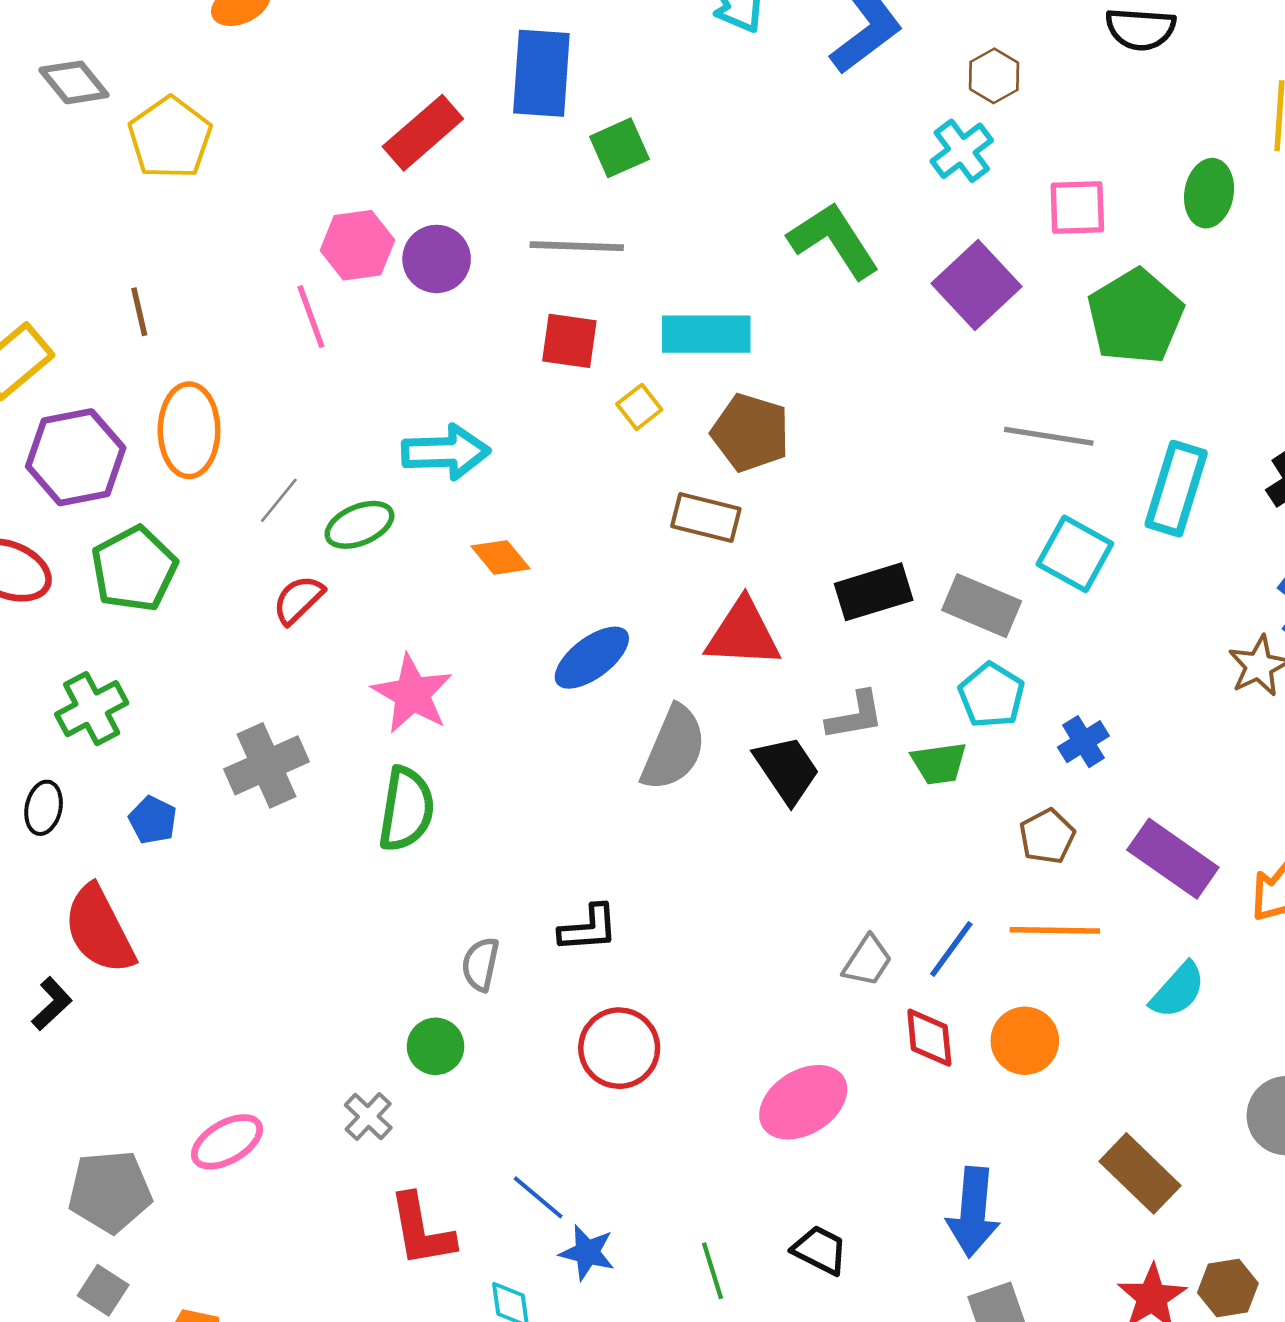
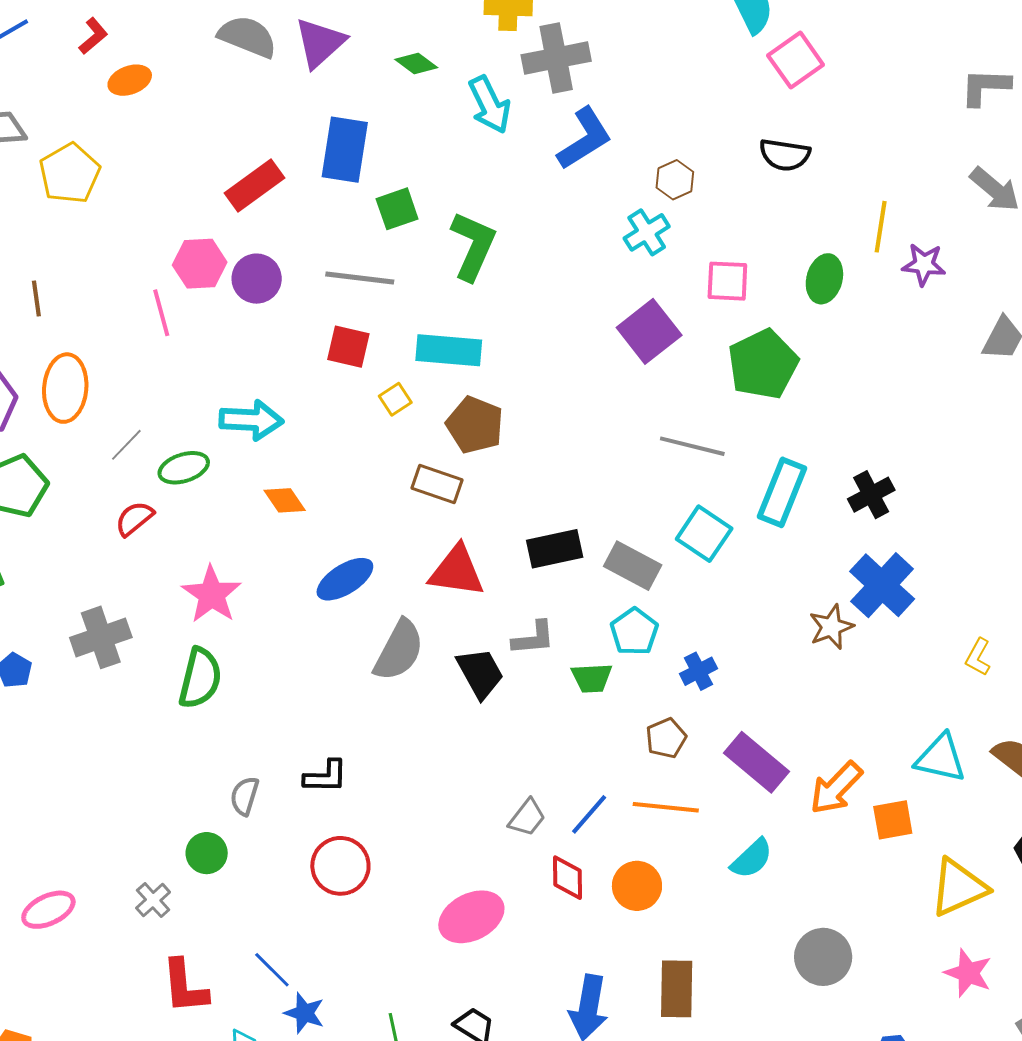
green L-shape: (834, 240) -> (473, 246), moved, turned 52
brown rectangle: (1140, 1173) -> (677, 989), moved, turned 42

